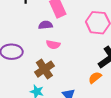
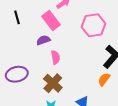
pink semicircle: (53, 45) -> (55, 57), turned -96

